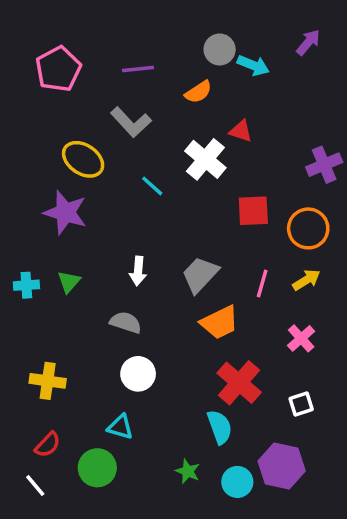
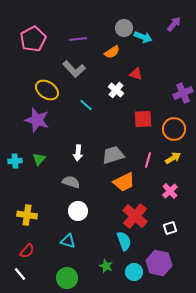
white cross: (205, 159) -> (116, 90), size x0.7
gray trapezoid: (200, 275) -> (113, 155), turned 30
green circle: (97, 468) -> (67, 278), moved

